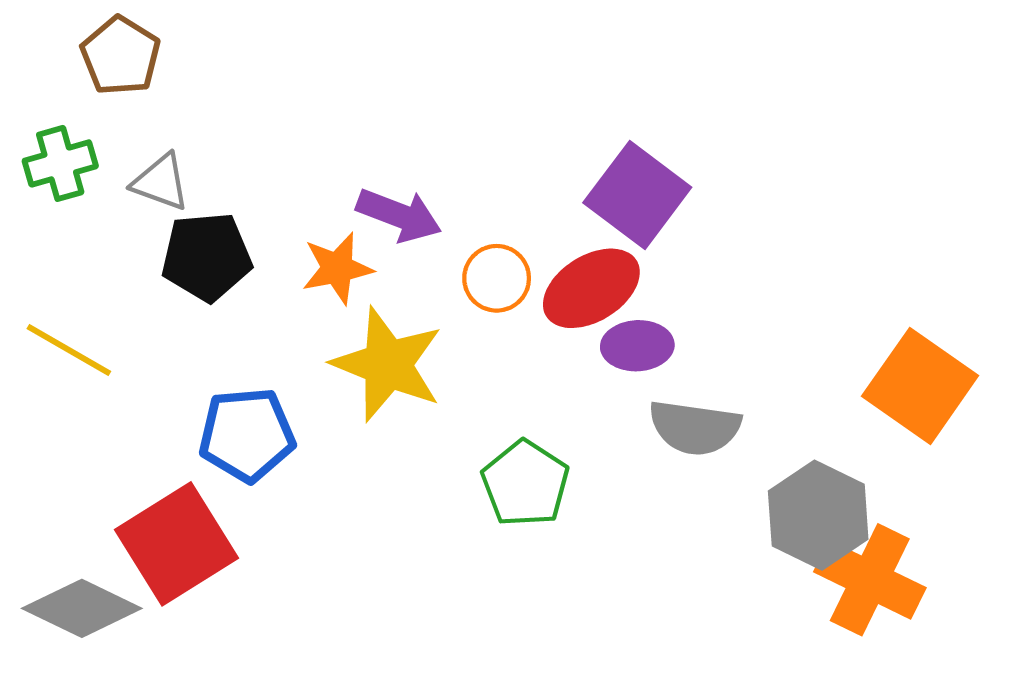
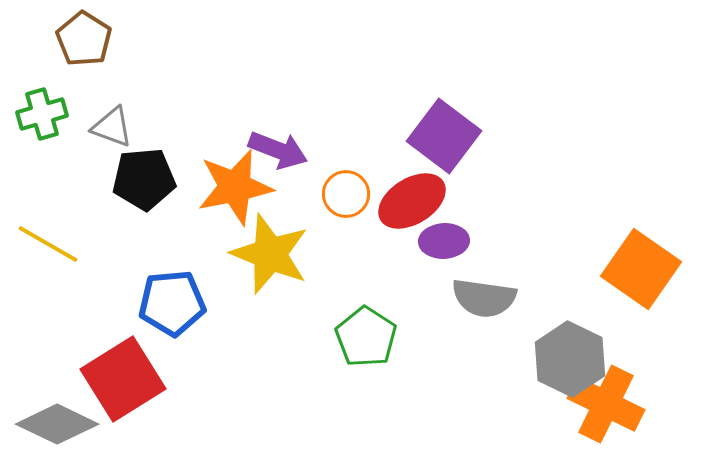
orange star: (337, 268) -> (235, 187), size x1.5

